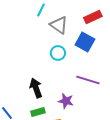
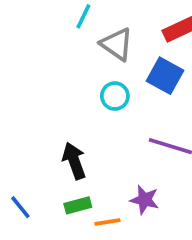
purple star: (66, 101) -> (145, 200), moved

